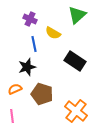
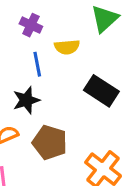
yellow semicircle: (53, 33) -> (67, 47), turned -35

